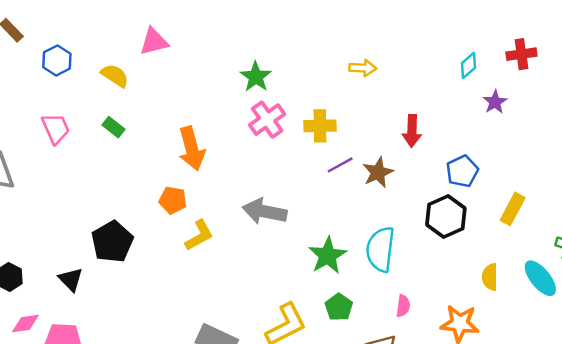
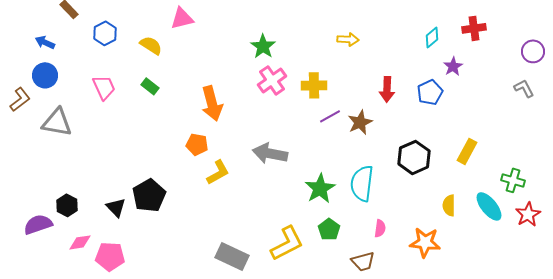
blue pentagon: (462, 171) -> (430, 92), moved
black pentagon: (112, 242) -> (149, 195), moved

